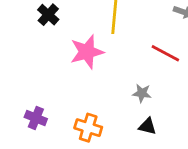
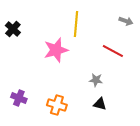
black cross: (48, 15) -> (13, 29), moved

